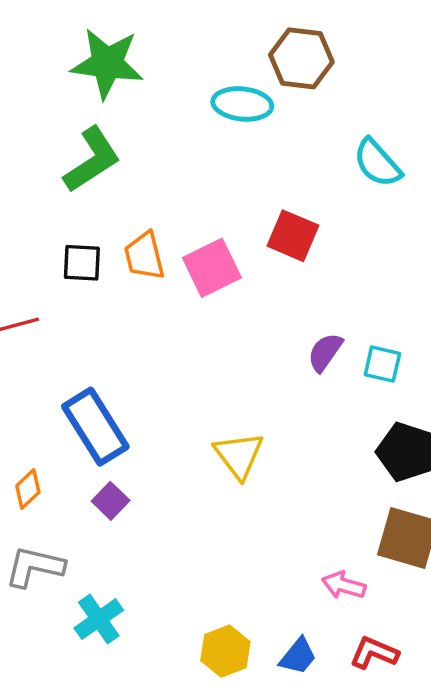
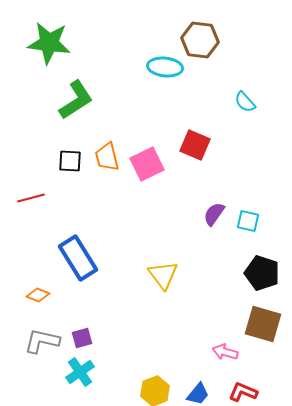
green star: (107, 63) -> (49, 43), moved
cyan semicircle: (377, 163) -> (245, 102), size x0.7
orange diamond: (28, 489) -> (38, 295), turned 65
purple square: (111, 501) -> (82, 338), moved, turned 30

